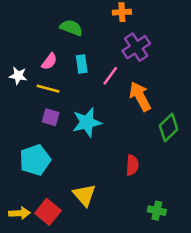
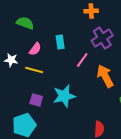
green semicircle: (71, 28) -> (25, 23), moved
cyan rectangle: (82, 64) -> (60, 42), moved
purple square: (51, 117) -> (36, 100), moved

